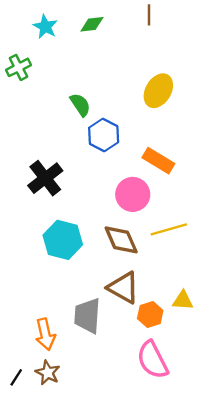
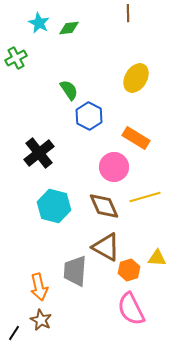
green diamond: (92, 24) -> (69, 28), moved
black line: (16, 377) -> (14, 333), moved

